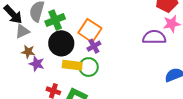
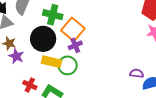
green cross: (55, 20) -> (53, 15), moved, turned 30
purple semicircle: (154, 37) -> (137, 73), moved, size x0.6

